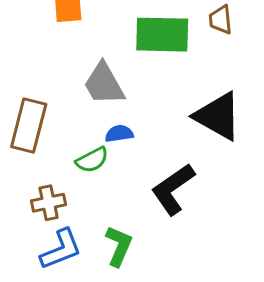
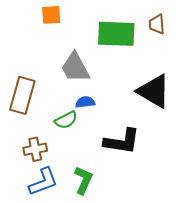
black L-shape: (173, 189) -> (122, 141), turned -138

